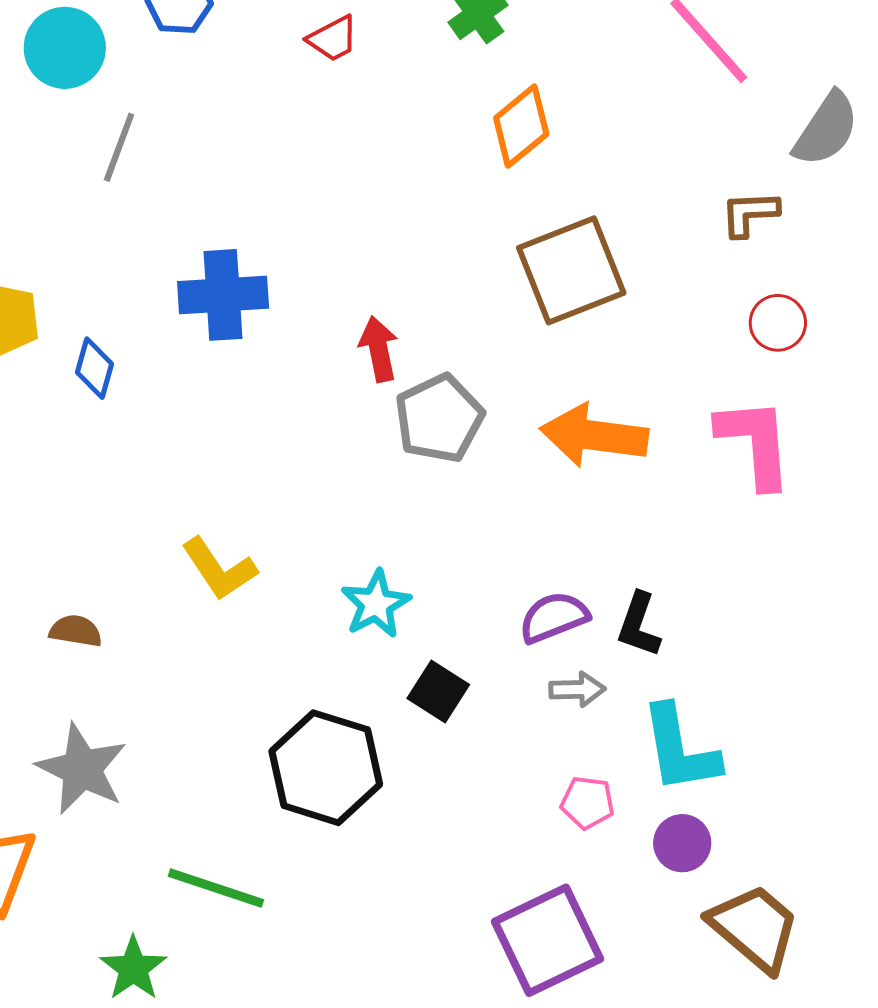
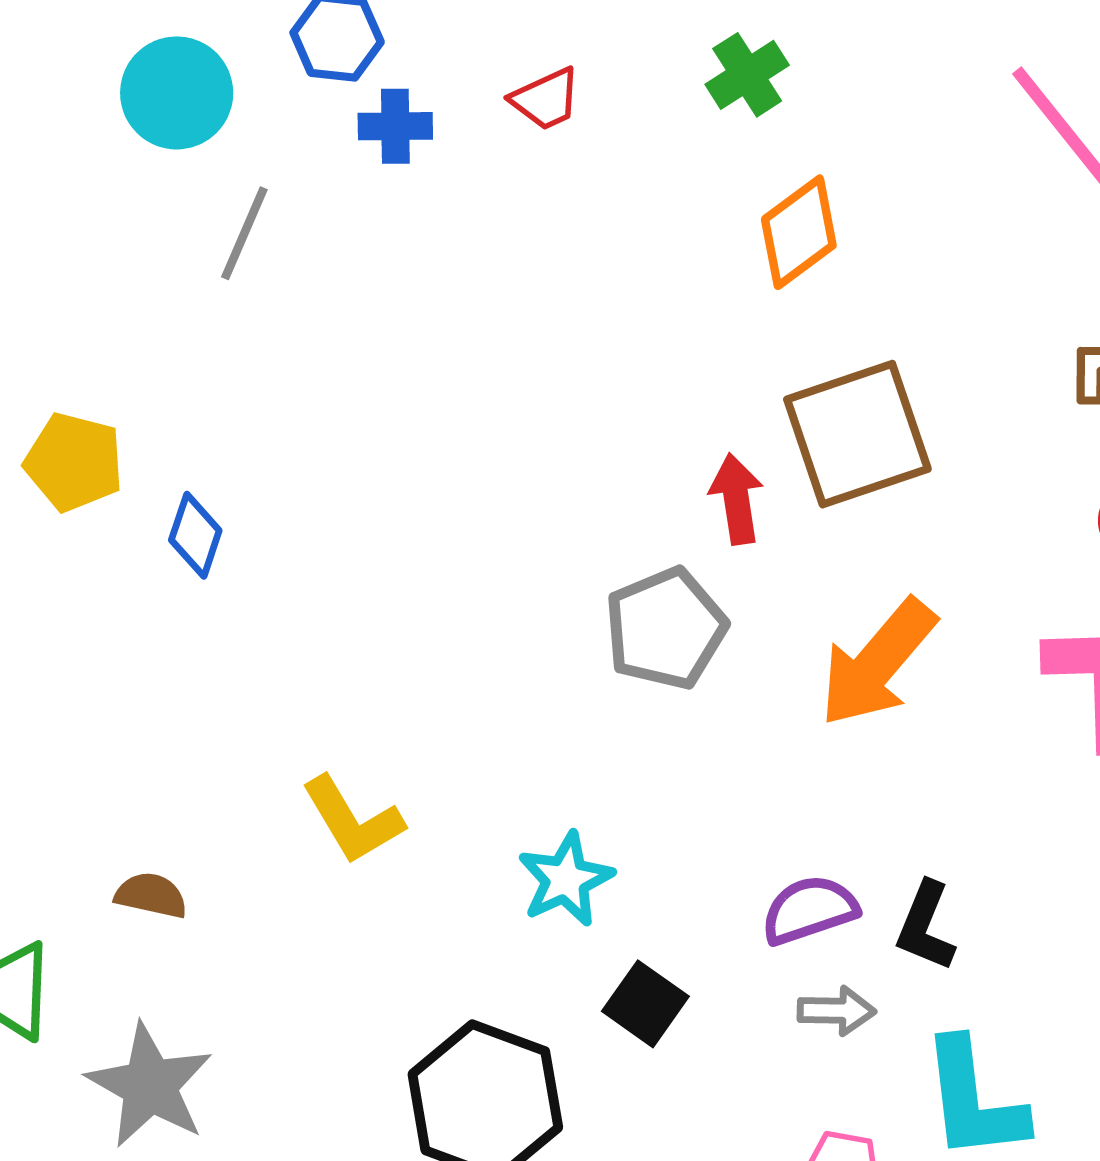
blue cross: (223, 295) -> (395, 126), moved, size x0.6
red arrow: (379, 349) -> (737, 499), moved
orange arrow: (594, 436) -> (877, 663), turned -60

